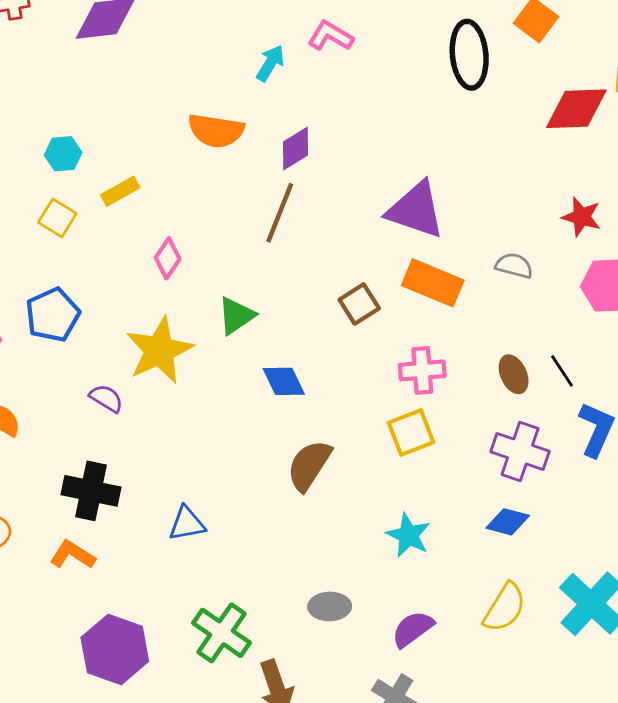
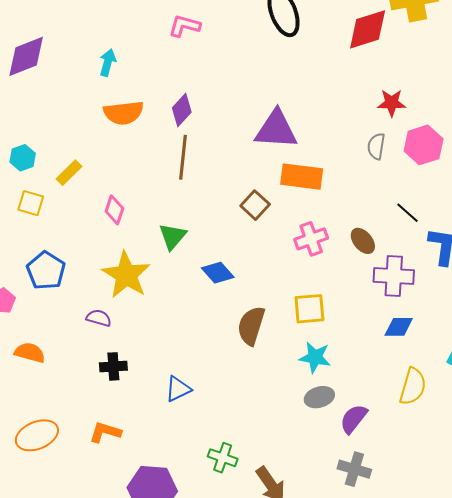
cyan arrow: (270, 63) -> (108, 62), moved
gray semicircle: (514, 266) -> (376, 146), moved, turned -80
brown ellipse: (514, 374) -> (363, 241), moved
yellow square: (411, 432) -> (309, 309), moved, turned 32
black cross: (91, 491) -> (113, 366), moved, size x0.7
cyan star: (408, 535) -> (315, 357), moved
gray ellipse: (330, 606) -> (319, 397), moved
green cross: (222, 633) -> (223, 458), size x0.7

